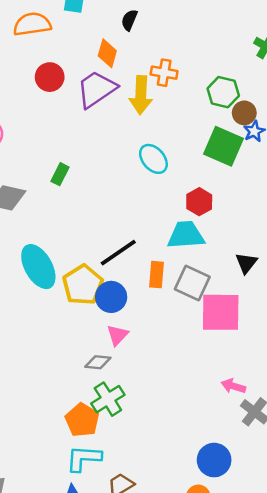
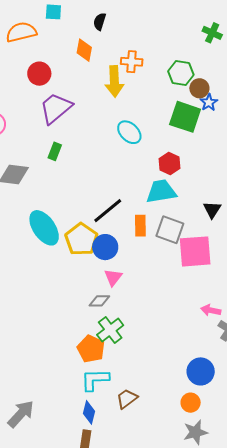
purple trapezoid: (96, 89) -> (56, 108), moved

